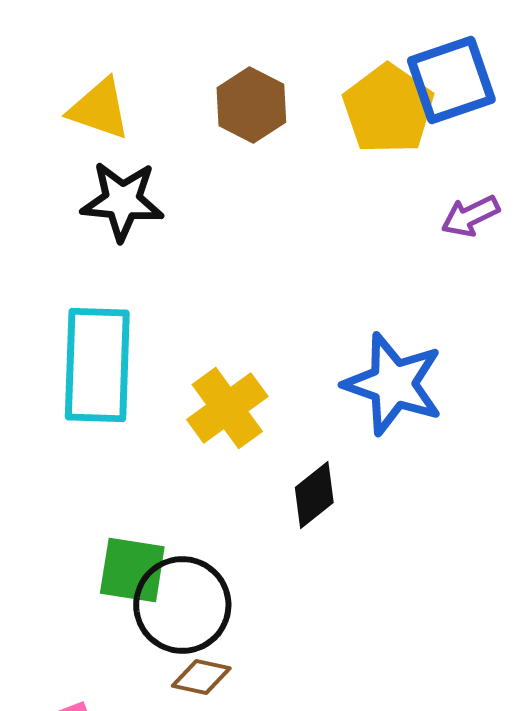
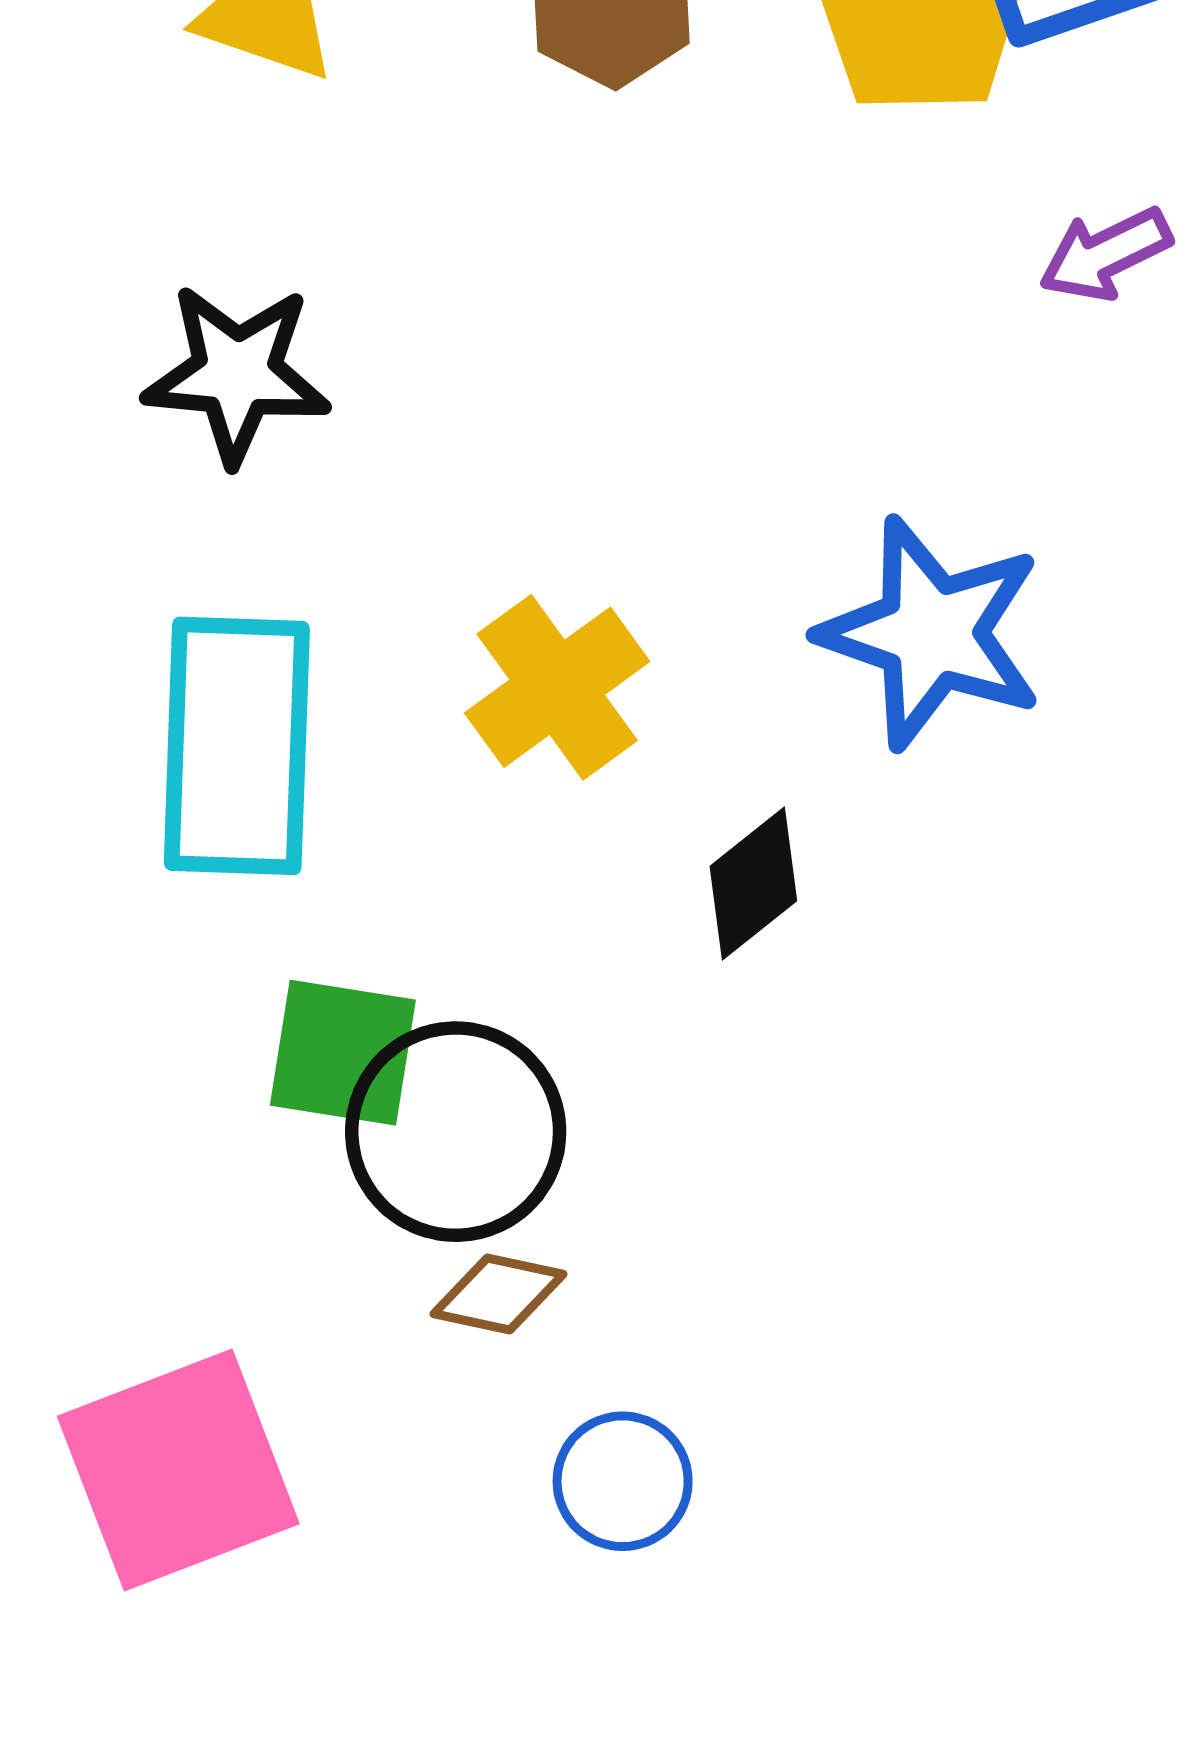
black star: (122, 201) -> (237, 374), moved
cyan rectangle: (97, 365) -> (237, 746), moved

